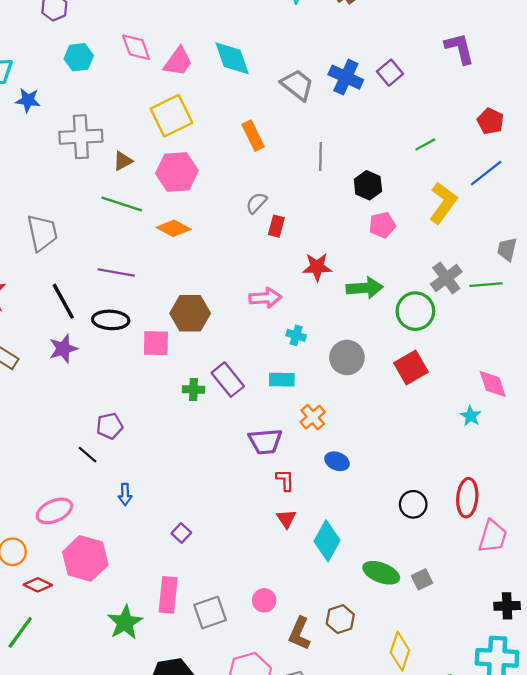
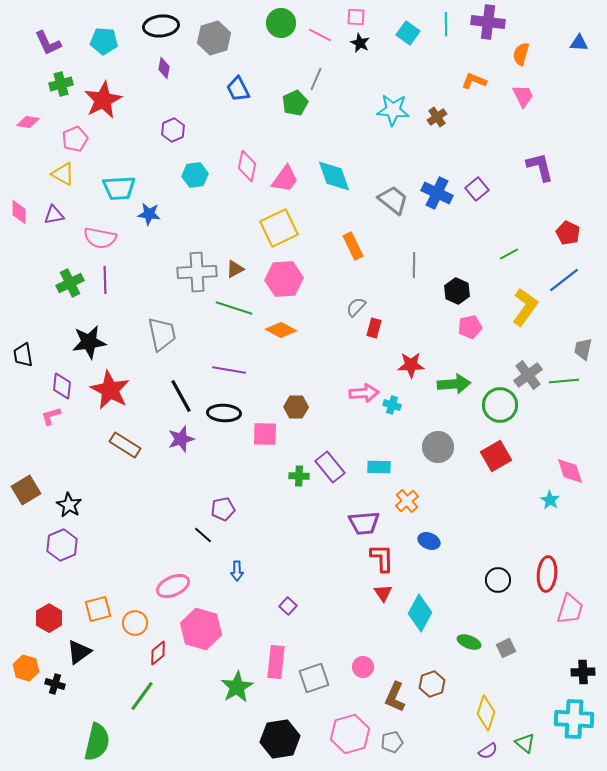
pink diamond: (136, 47) -> (247, 166), turned 32
gray cross: (81, 137) -> (197, 272), moved
brown hexagon: (190, 313) -> (296, 407), size x0.7
cyan cross: (296, 335) -> (392, 405), moved
red L-shape: (285, 480) -> (382, 558), size x1.4
green ellipse: (381, 573) -> (469, 642), size x0.7
red diamond: (38, 585) -> (158, 653), turned -65

